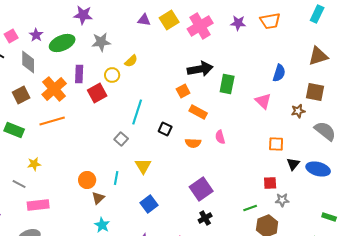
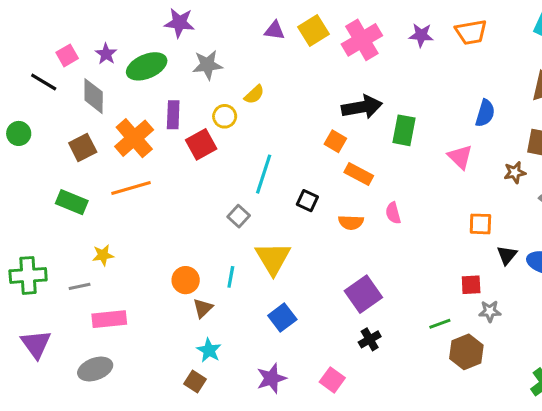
orange square: (183, 91) -> (335, 141), turned -32
yellow triangle: (143, 166) -> (273, 258), size x1.4
gray line: (19, 184) -> (80, 286), turned -40

